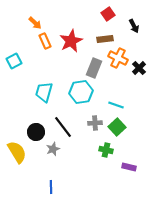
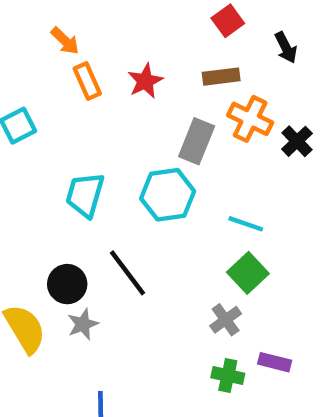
red star: (71, 41) -> (145, 81), size x0.7
gray cross: (95, 123) -> (226, 320), moved, turned -32
gray star: (53, 149) -> (83, 324), moved
green cross: (106, 150) -> (228, 376), moved

